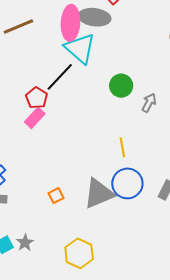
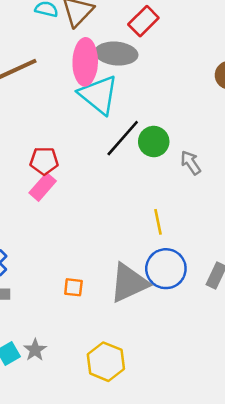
black line: (60, 77) -> (123, 138), moved
red pentagon: (37, 98) -> (44, 161), turned -30
gray arrow: (149, 103) -> (191, 163), turned -60
orange square: (56, 196) -> (73, 287), turned 35

